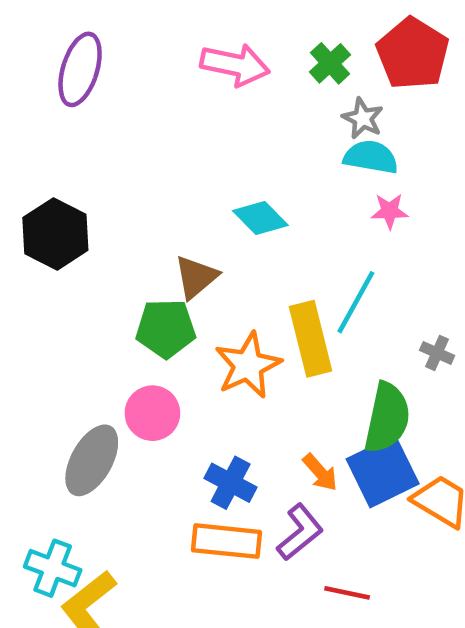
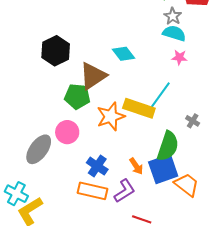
black hexagon: (55, 234) -> (56, 51), moved
brown triangle: (196, 277) -> (93, 76), size x1.4
yellow rectangle: (311, 339) -> (139, 108), turned -64

